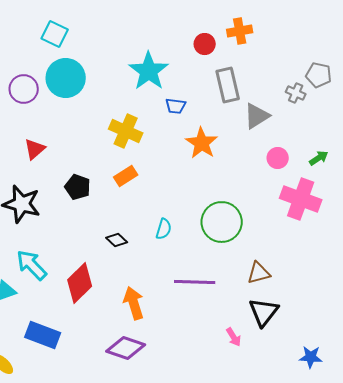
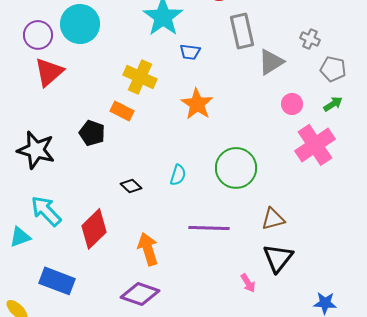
gray pentagon: (319, 75) -> (333, 69), moved
orange star: (202, 143) -> (197, 104), moved
red triangle: (35, 149) -> (49, 72), moved, size x1.4
orange rectangle: (126, 176) -> (122, 111), moved, turned 60
pink cross: (301, 199) -> (315, 145), turned 36

